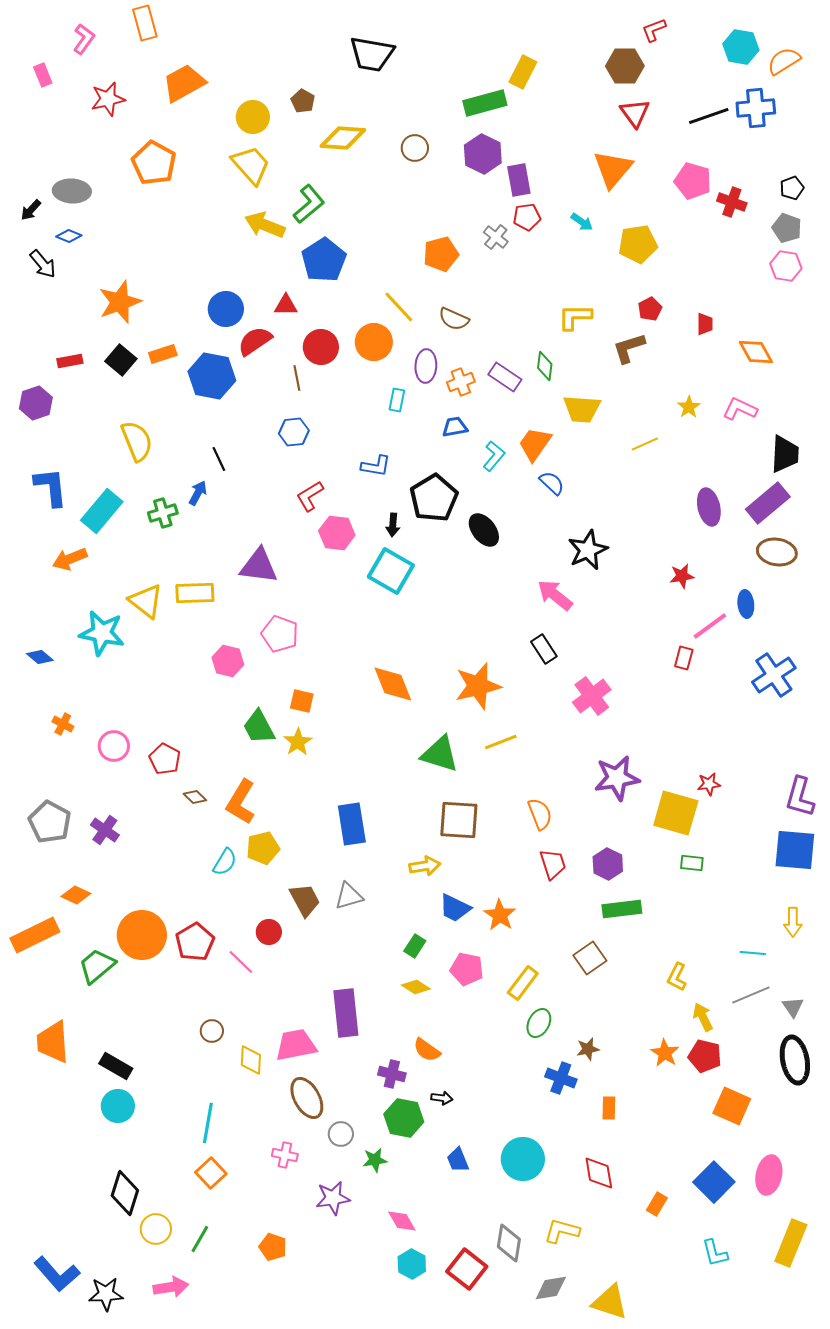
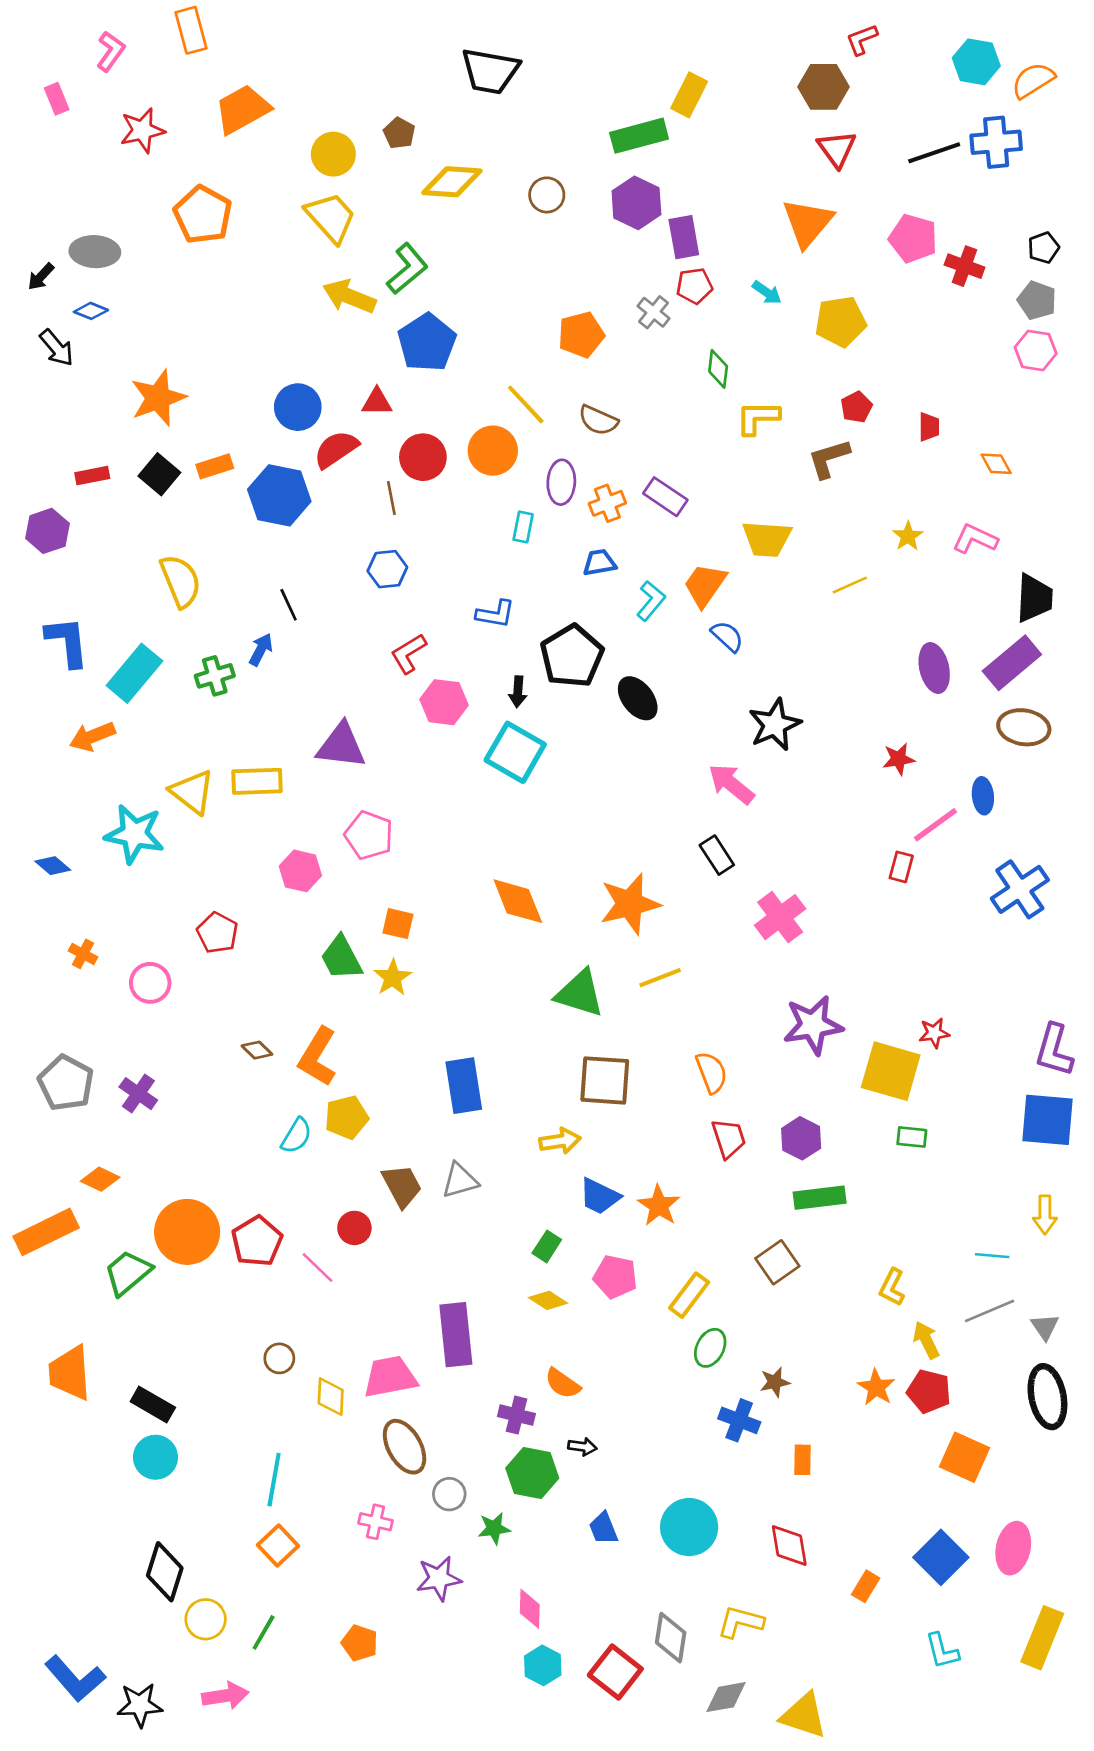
orange diamond: (756, 352) -> (996, 464), size x0.7
green diamond: (545, 366) -> (718, 369), moved
red pentagon: (165, 759) -> (217, 933), moved
pink diamond: (402, 1221) -> (530, 1609), turned 32

